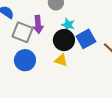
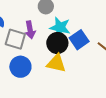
cyan star: (68, 25) -> (60, 27), size x1.5
yellow triangle: (61, 60) -> (56, 63), size x1.5

